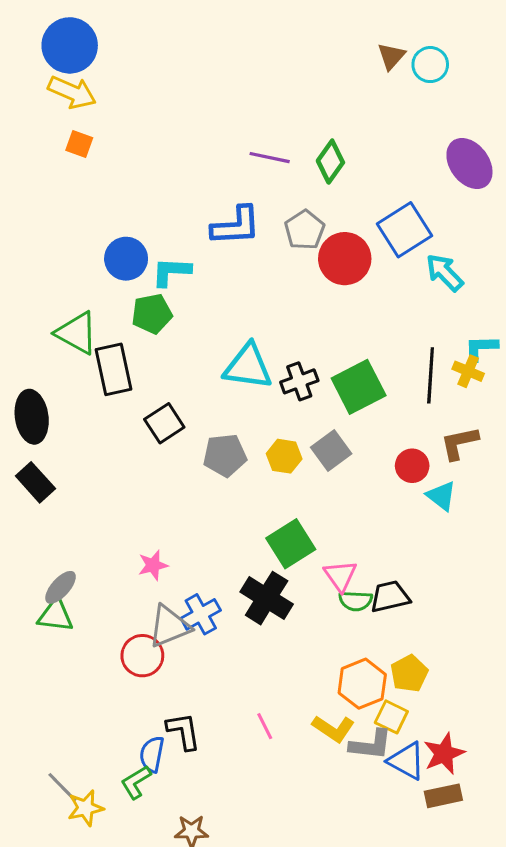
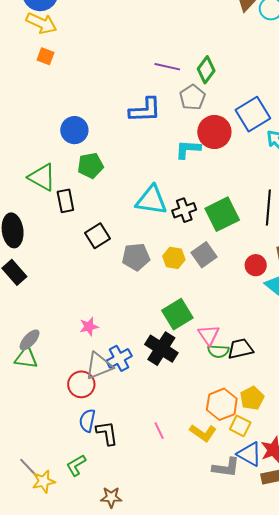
gray pentagon: (305, 230) -> (192, 97), moved
cyan L-shape: (171, 272) -> (188, 149), moved
black rectangle: (114, 369) -> (65, 201), size x0.7
gray L-shape: (371, 745) -> (226, 467), moved
blue semicircle: (152, 754) -> (87, 421), moved

